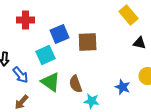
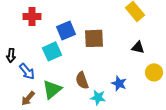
black triangle: (140, 43) -> (138, 47), moved
green triangle: (51, 82) -> (52, 89), moved, turned 45
blue star: (123, 87) -> (119, 83), moved

